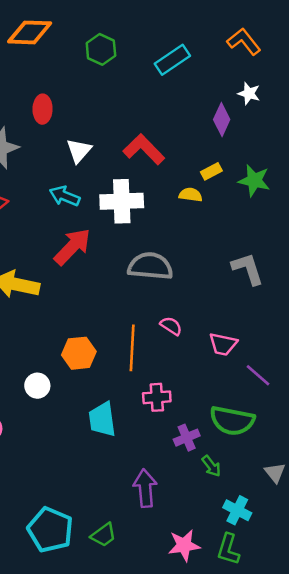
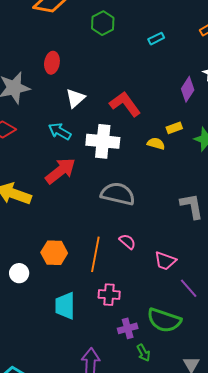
cyan rectangle: (172, 60) -> (156, 39), size x0.6

